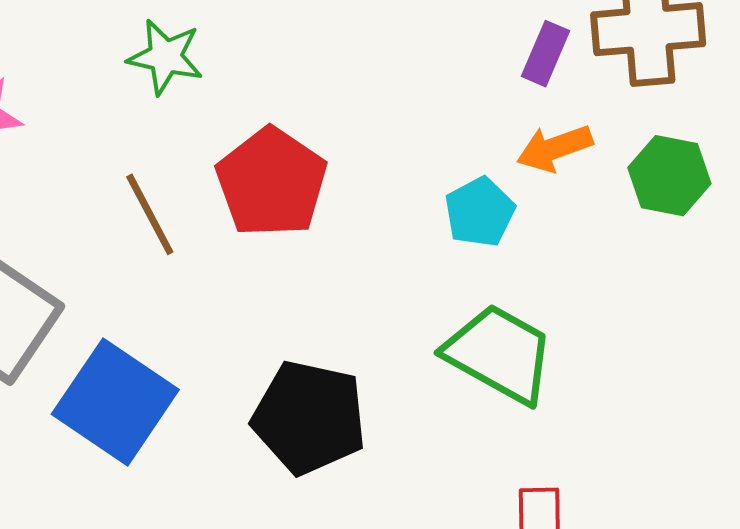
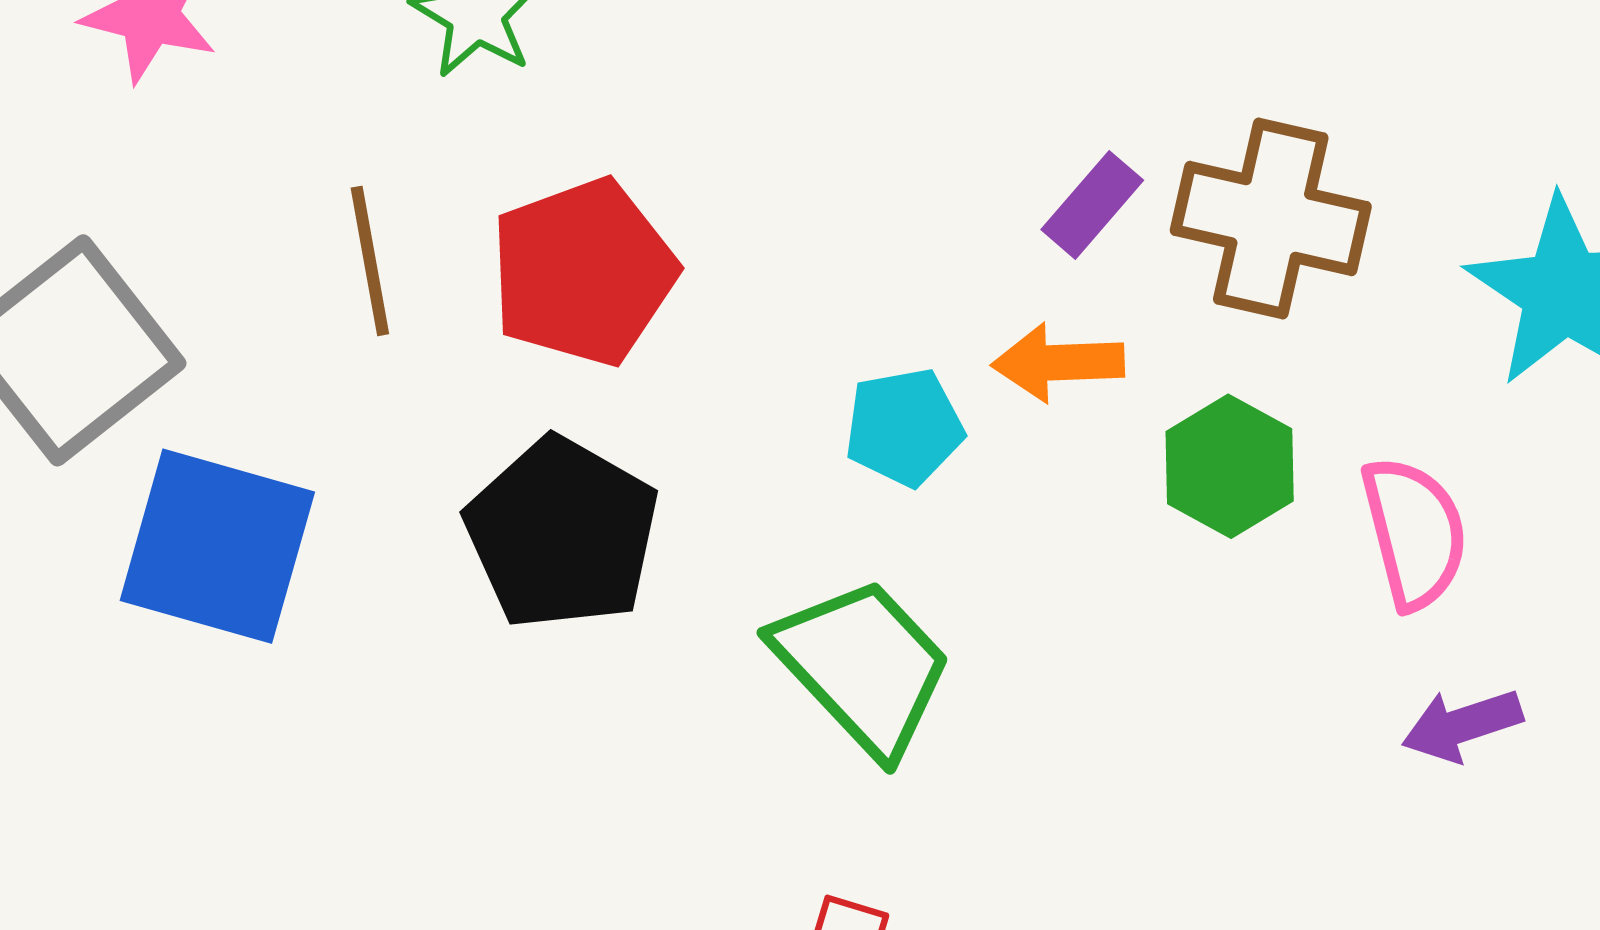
blue square: (115, 402) -> (217, 546), turned -36
black pentagon: (309, 417) -> (562, 533), moved

